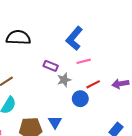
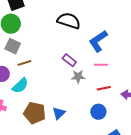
black semicircle: (18, 38) -> (69, 21), moved
blue circle: (80, 99) -> (98, 112), moved

